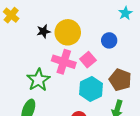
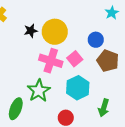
green star: (38, 80) -> (39, 91), moved
brown pentagon: (120, 80) -> (108, 61), moved

